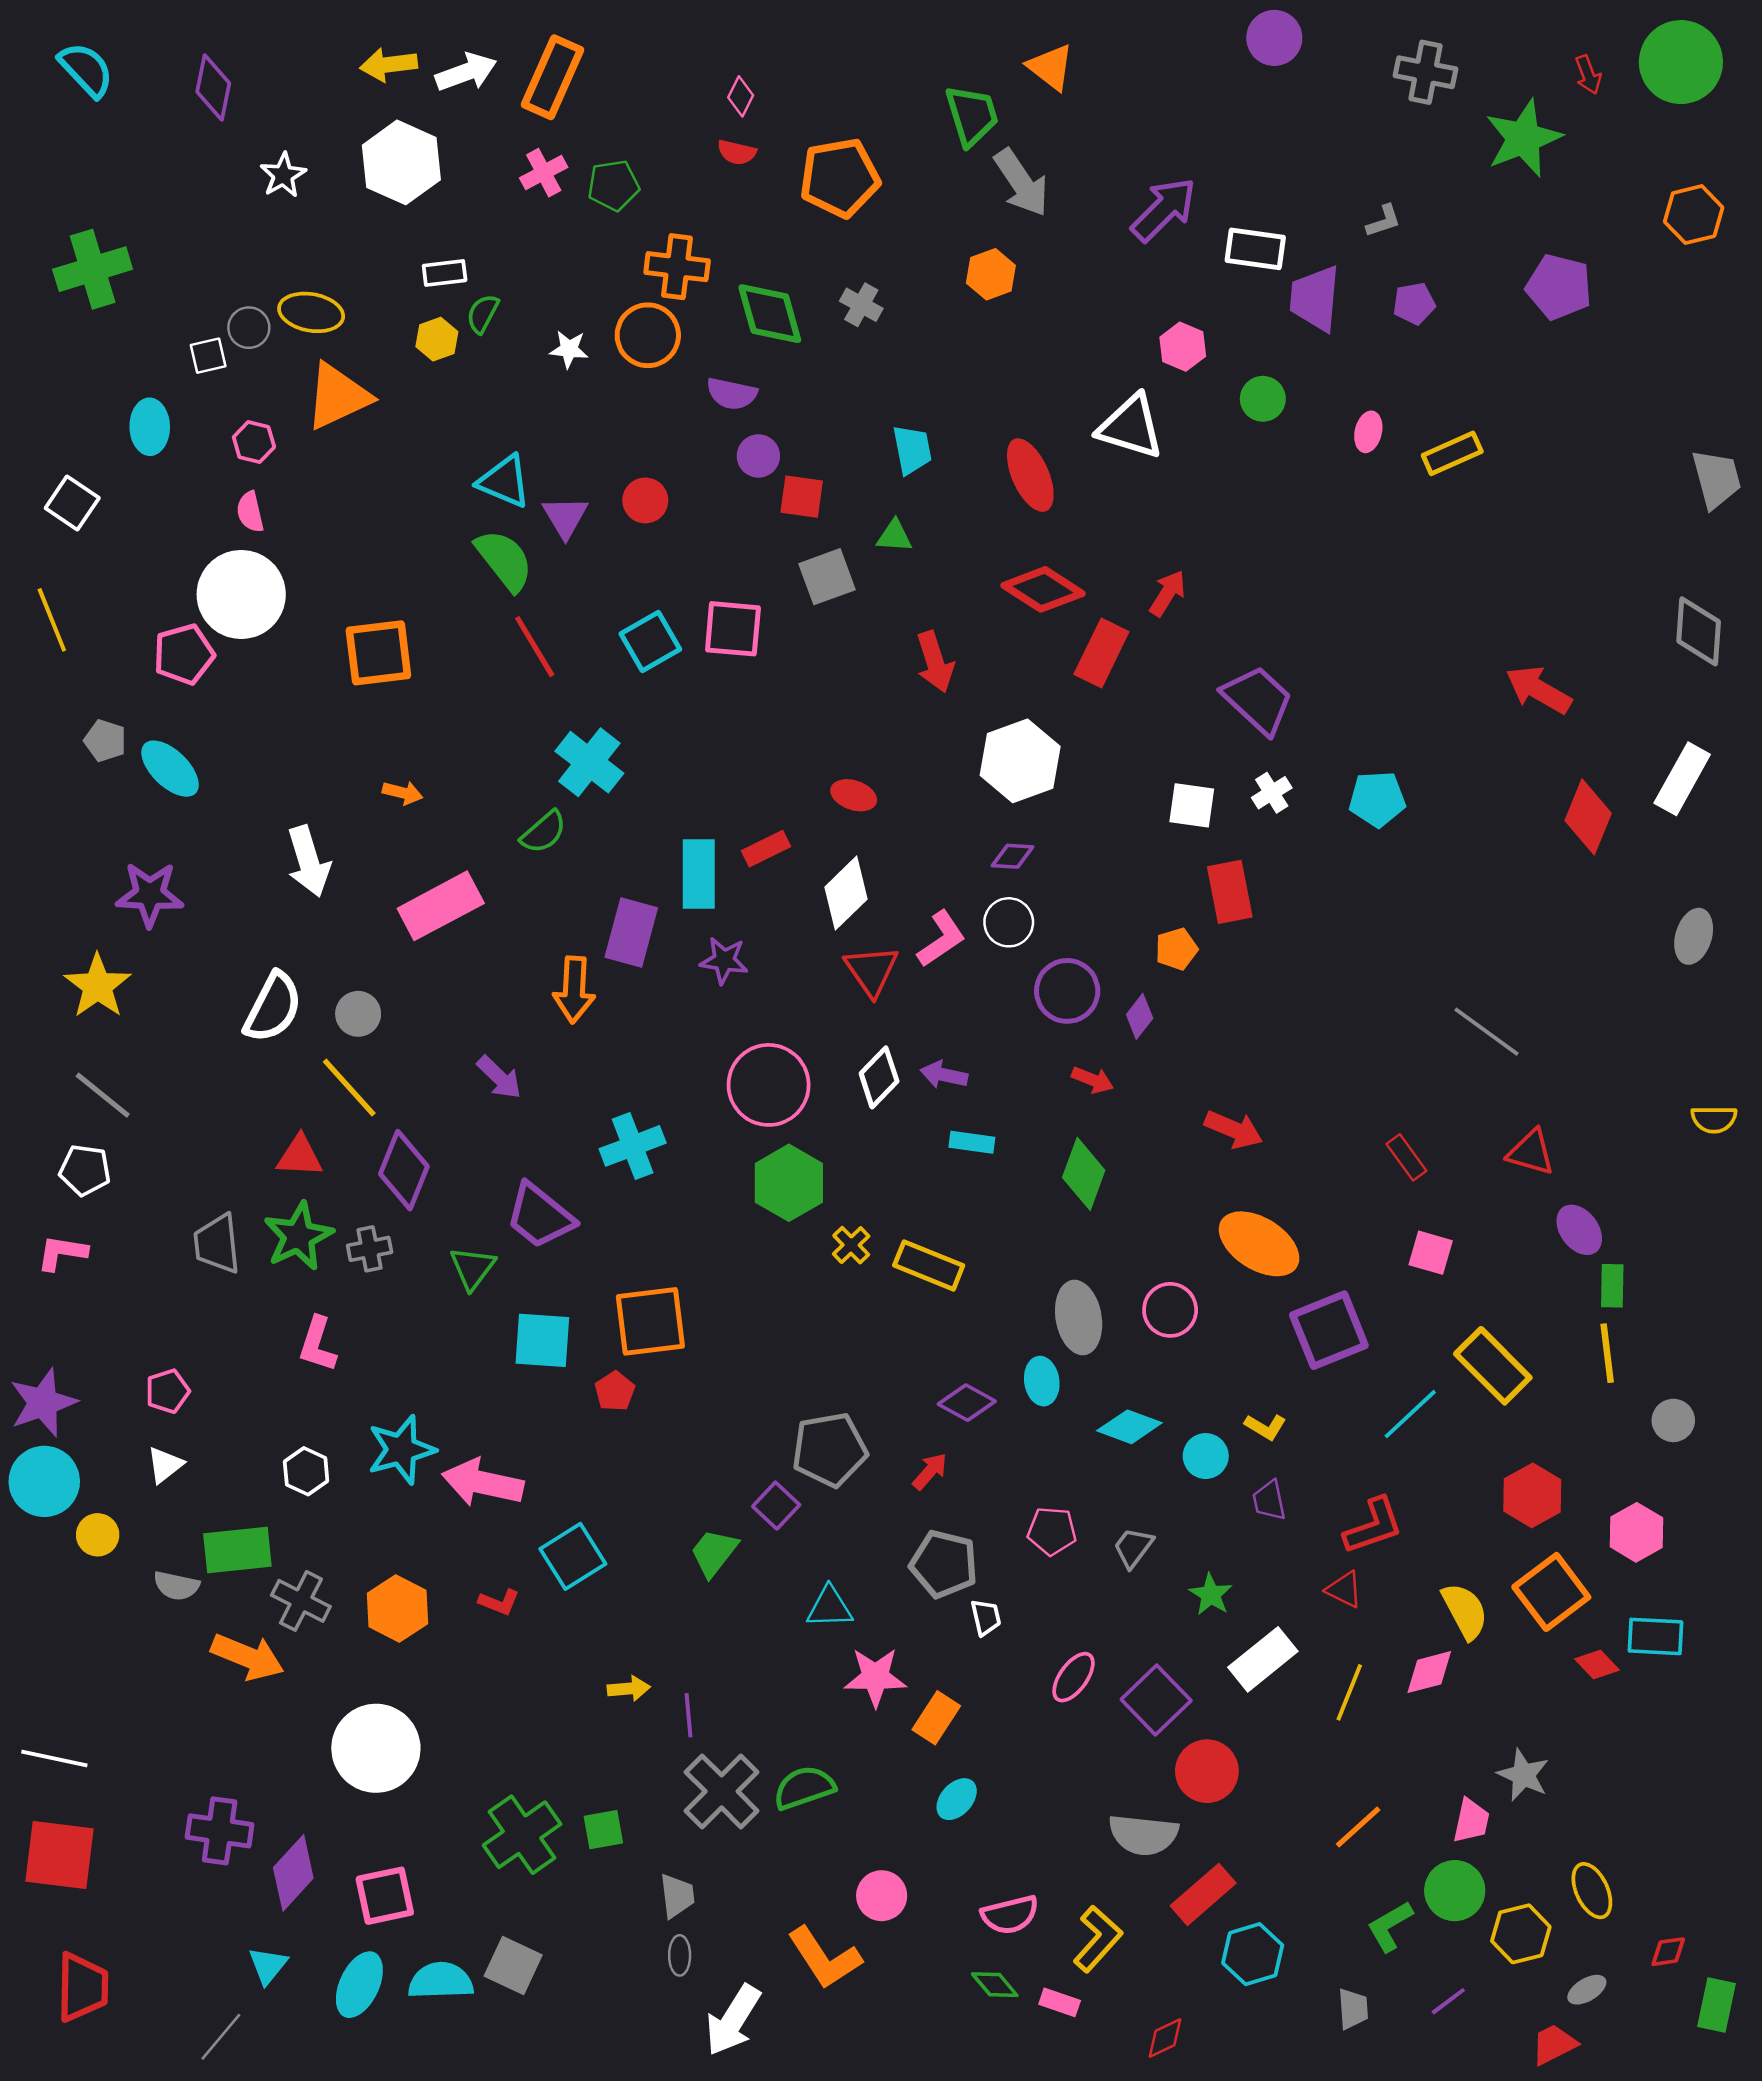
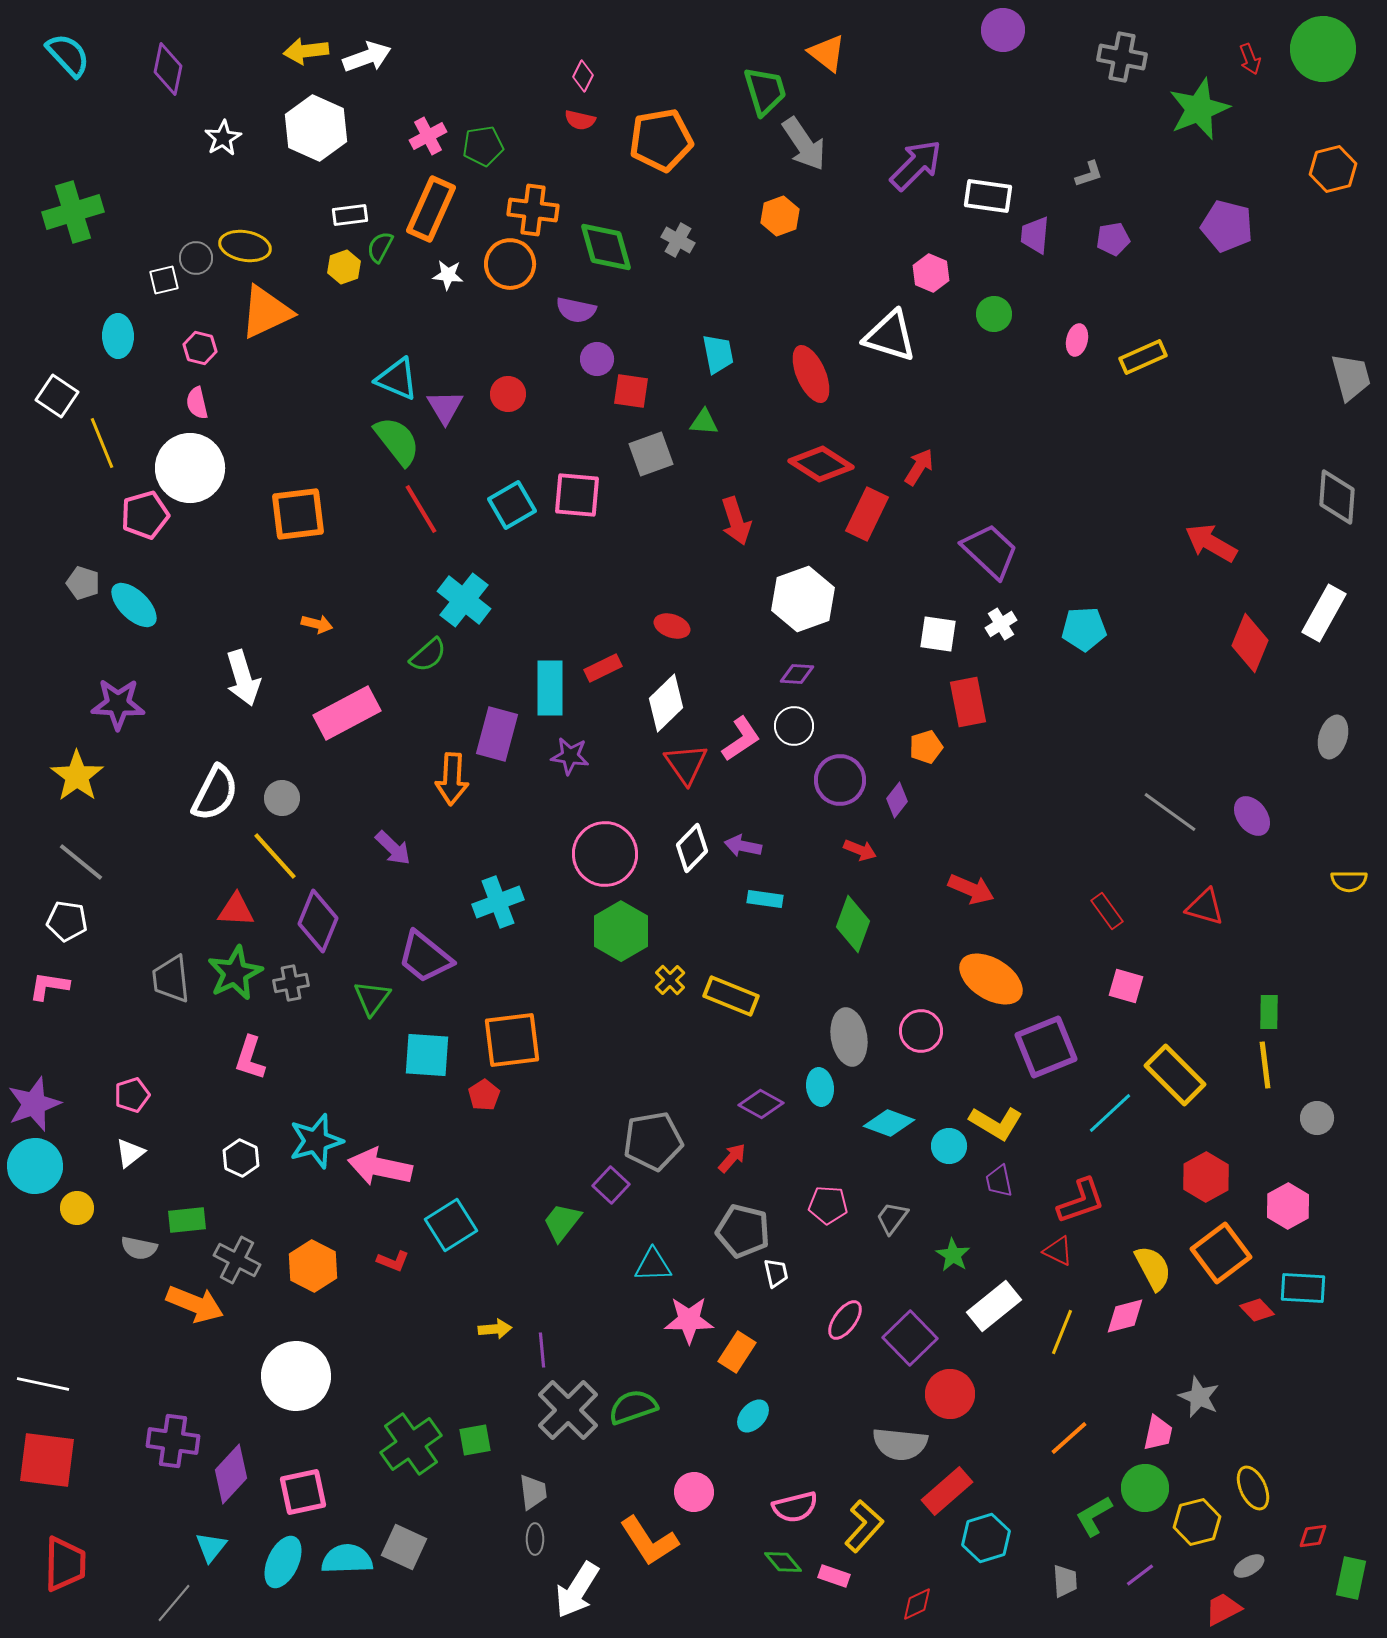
orange rectangle: (553, 77) -> (431, 209), moved
purple trapezoid: (1315, 298) -> (1035, 235), size x0.7
yellow line: (52, 620) -> (102, 443), moved
purple ellipse: (1579, 1230) -> (1252, 816), moved
yellow L-shape: (1265, 1427) -> (996, 1123), size x1.6
green rectangle: (237, 1550) -> (187, 1220), size x0.7

